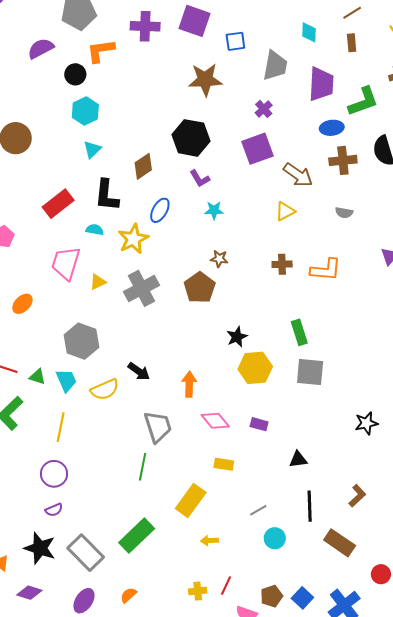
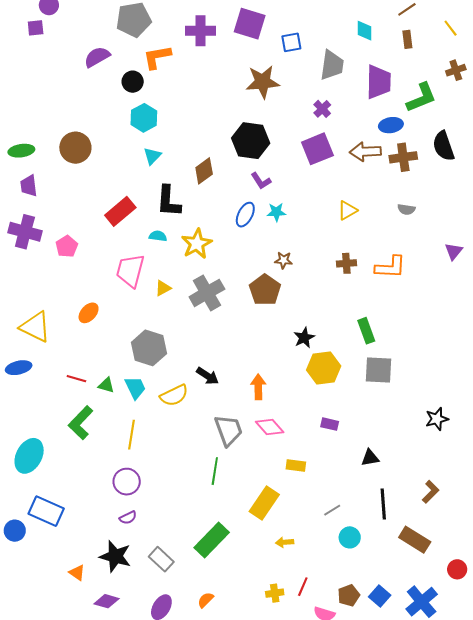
brown arrow: (298, 175) -> (365, 152), moved, turned 144
blue ellipse: (160, 210) -> (245, 215), moved
pink diamond: (215, 421) -> (270, 427), moved
gray rectangle: (86, 553) -> (161, 559), size x0.7

